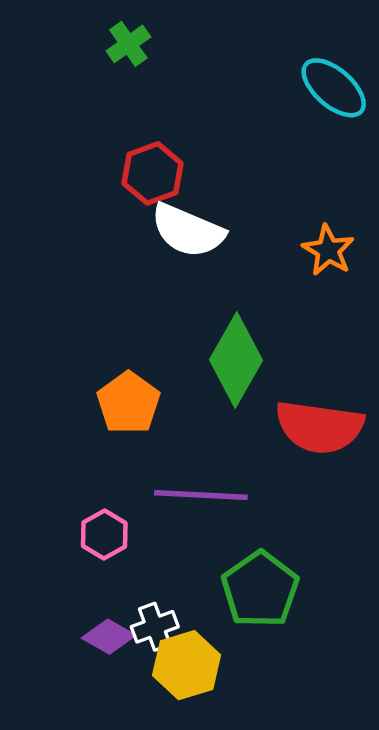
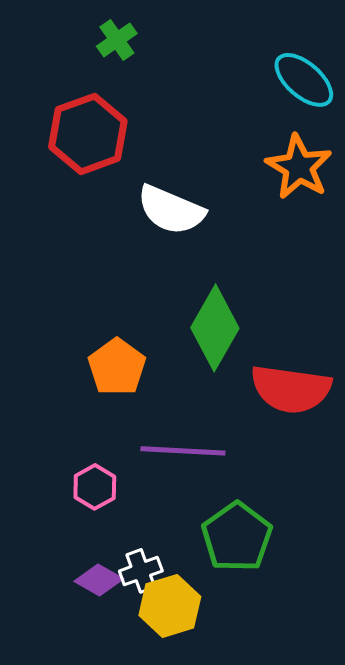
red hexagon: (153, 173) -> (88, 134), moved, size x1.4
orange star: (328, 250) -> (299, 167), moved, size x1.4

